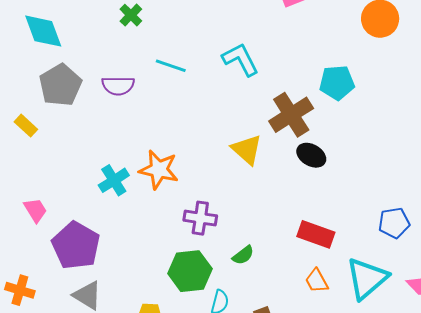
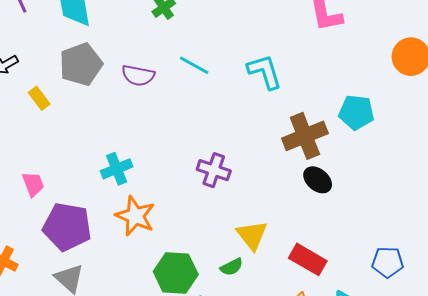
yellow triangle: (247, 150) -> (252, 235), moved
orange star: (159, 170) -> (135, 216), moved
purple cross: (200, 218) -> (214, 170), moved
purple pentagon: (76, 246) -> (67, 227), turned -30

